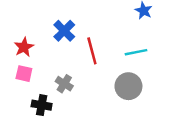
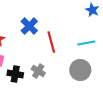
gray cross: (64, 84) -> (38, 71), moved
black cross: (42, 105) -> (15, 74), moved

